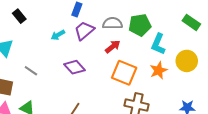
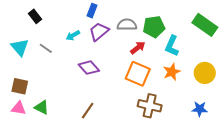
green rectangle: (191, 22) -> (205, 25), size x1.4
red arrow: (113, 47) -> (138, 48), moved
yellow circle: (187, 61) -> (205, 73), moved
gray line: (31, 71) -> (46, 48), moved

